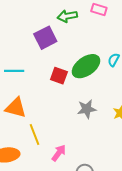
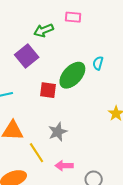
gray star: (87, 109) -> (58, 132), moved
pink arrow: (59, 153) -> (64, 166), turned -114

